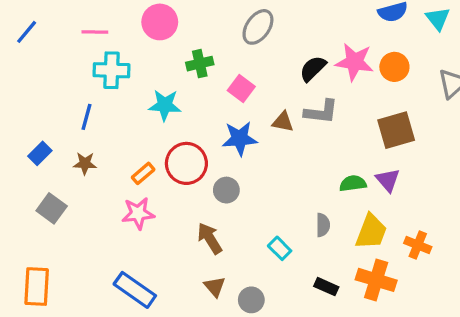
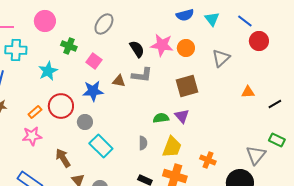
green cross: (200, 64) -> (69, 46), turned 35
black semicircle: (313, 69) -> (137, 49), turned 102
cyan star: (165, 105) -> (48, 71), turned -30
brown arrow: (210, 238) -> (63, 158), moved
orange cross: (418, 245) -> (208, 160), moved
cyan rectangle: (280, 248) -> (101, 146), moved, size x1.6

